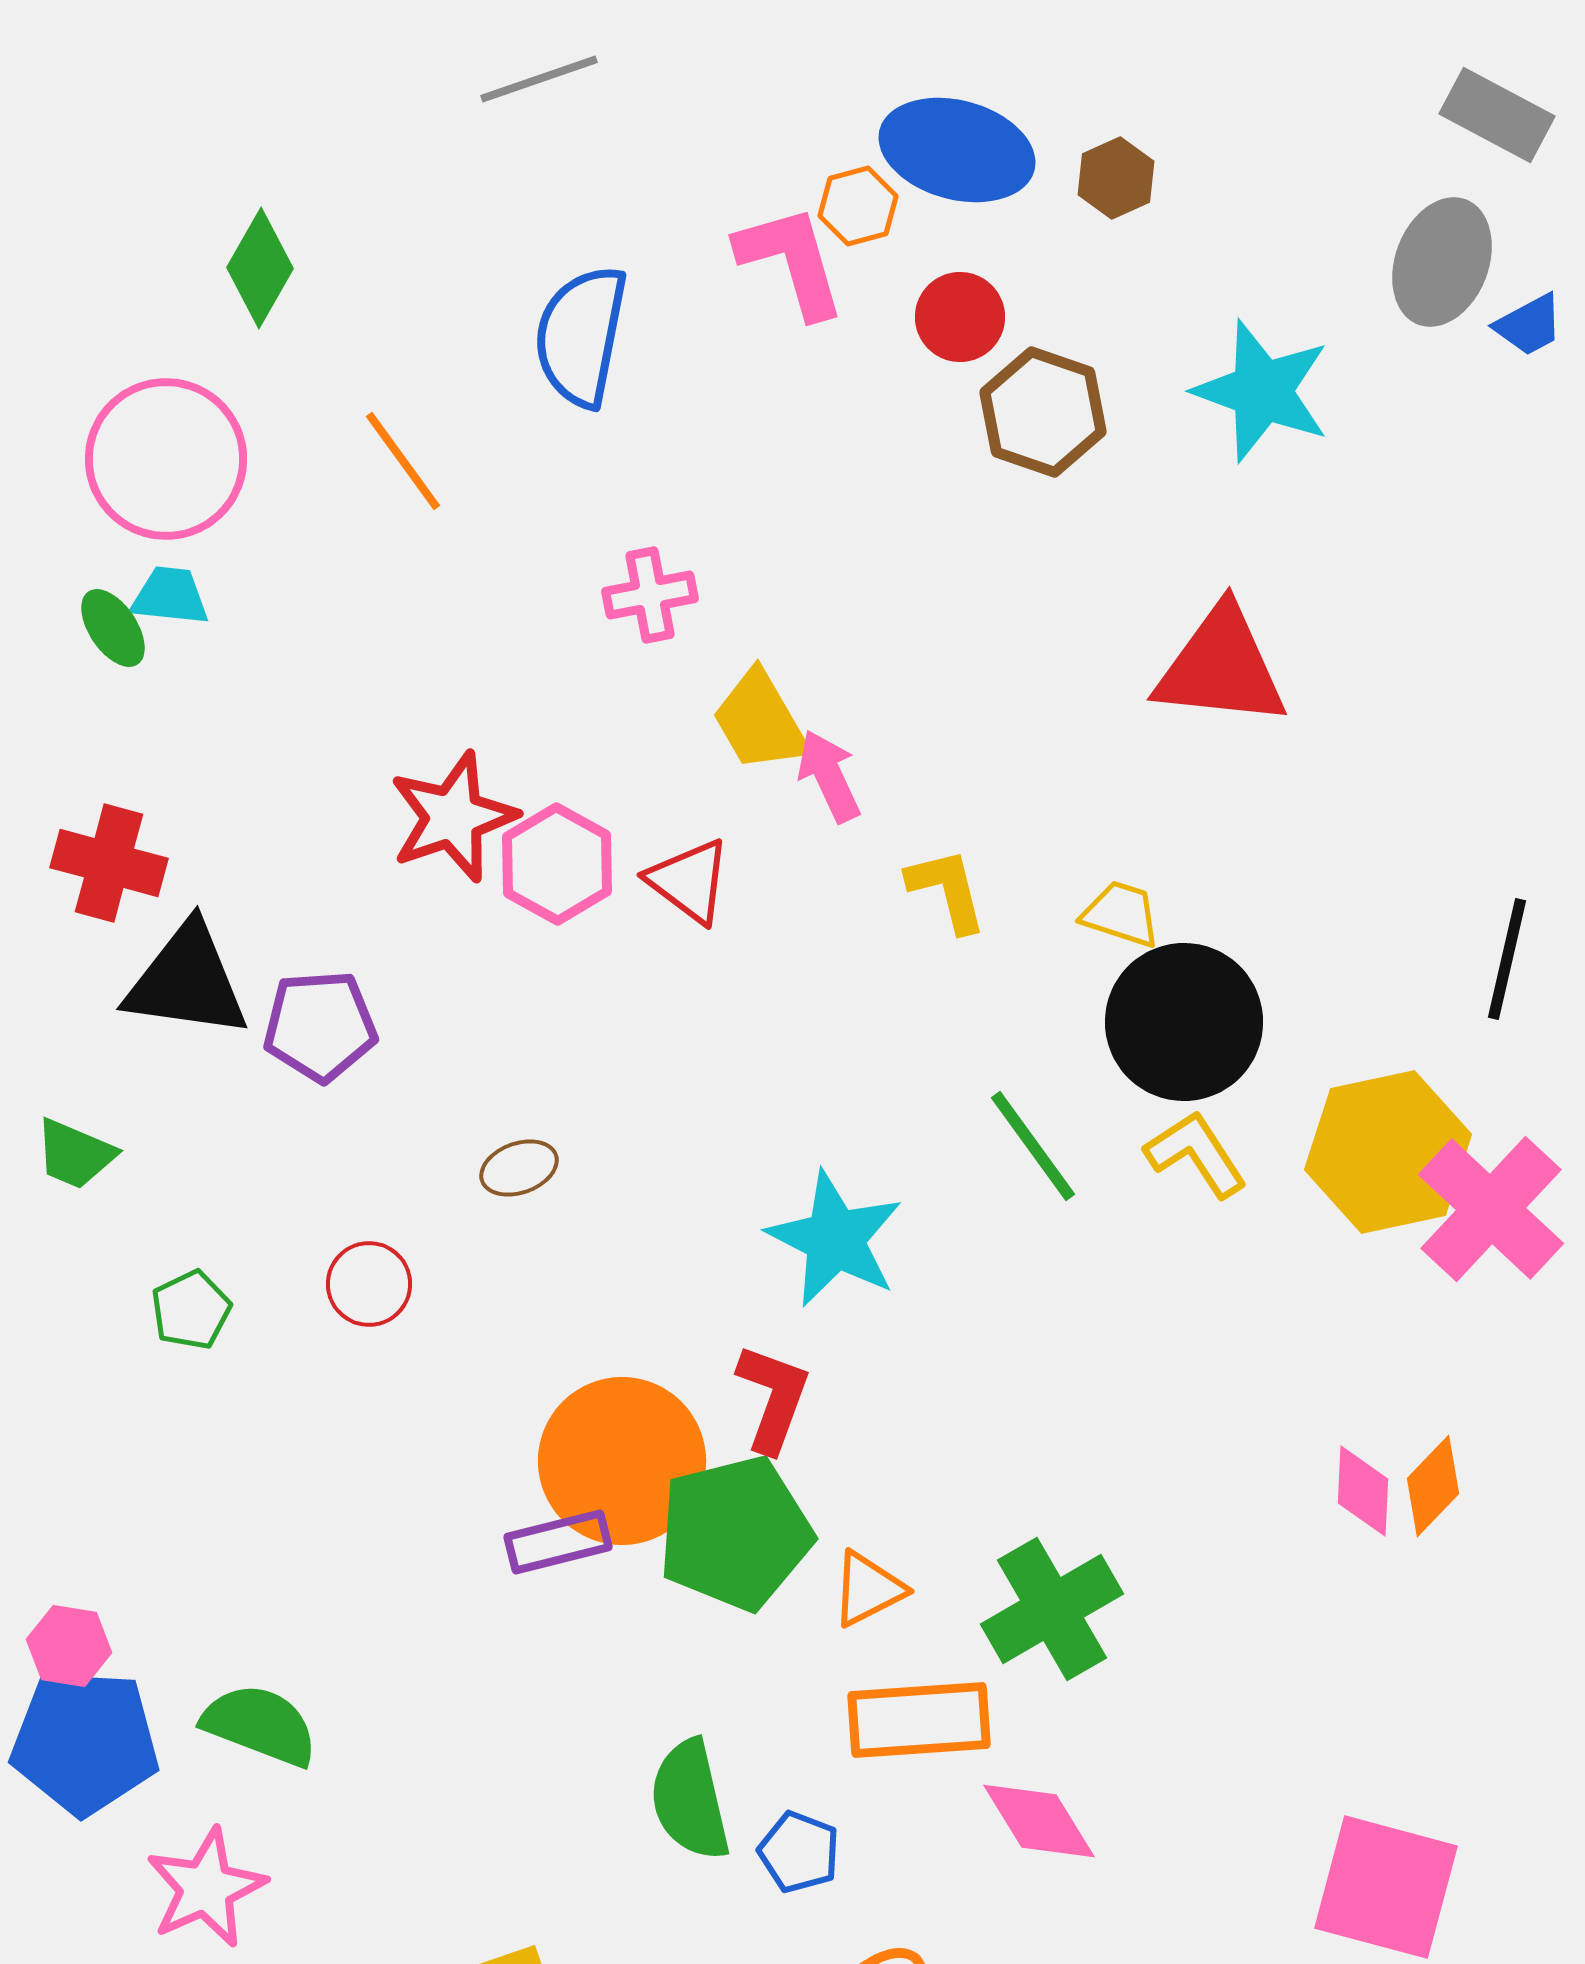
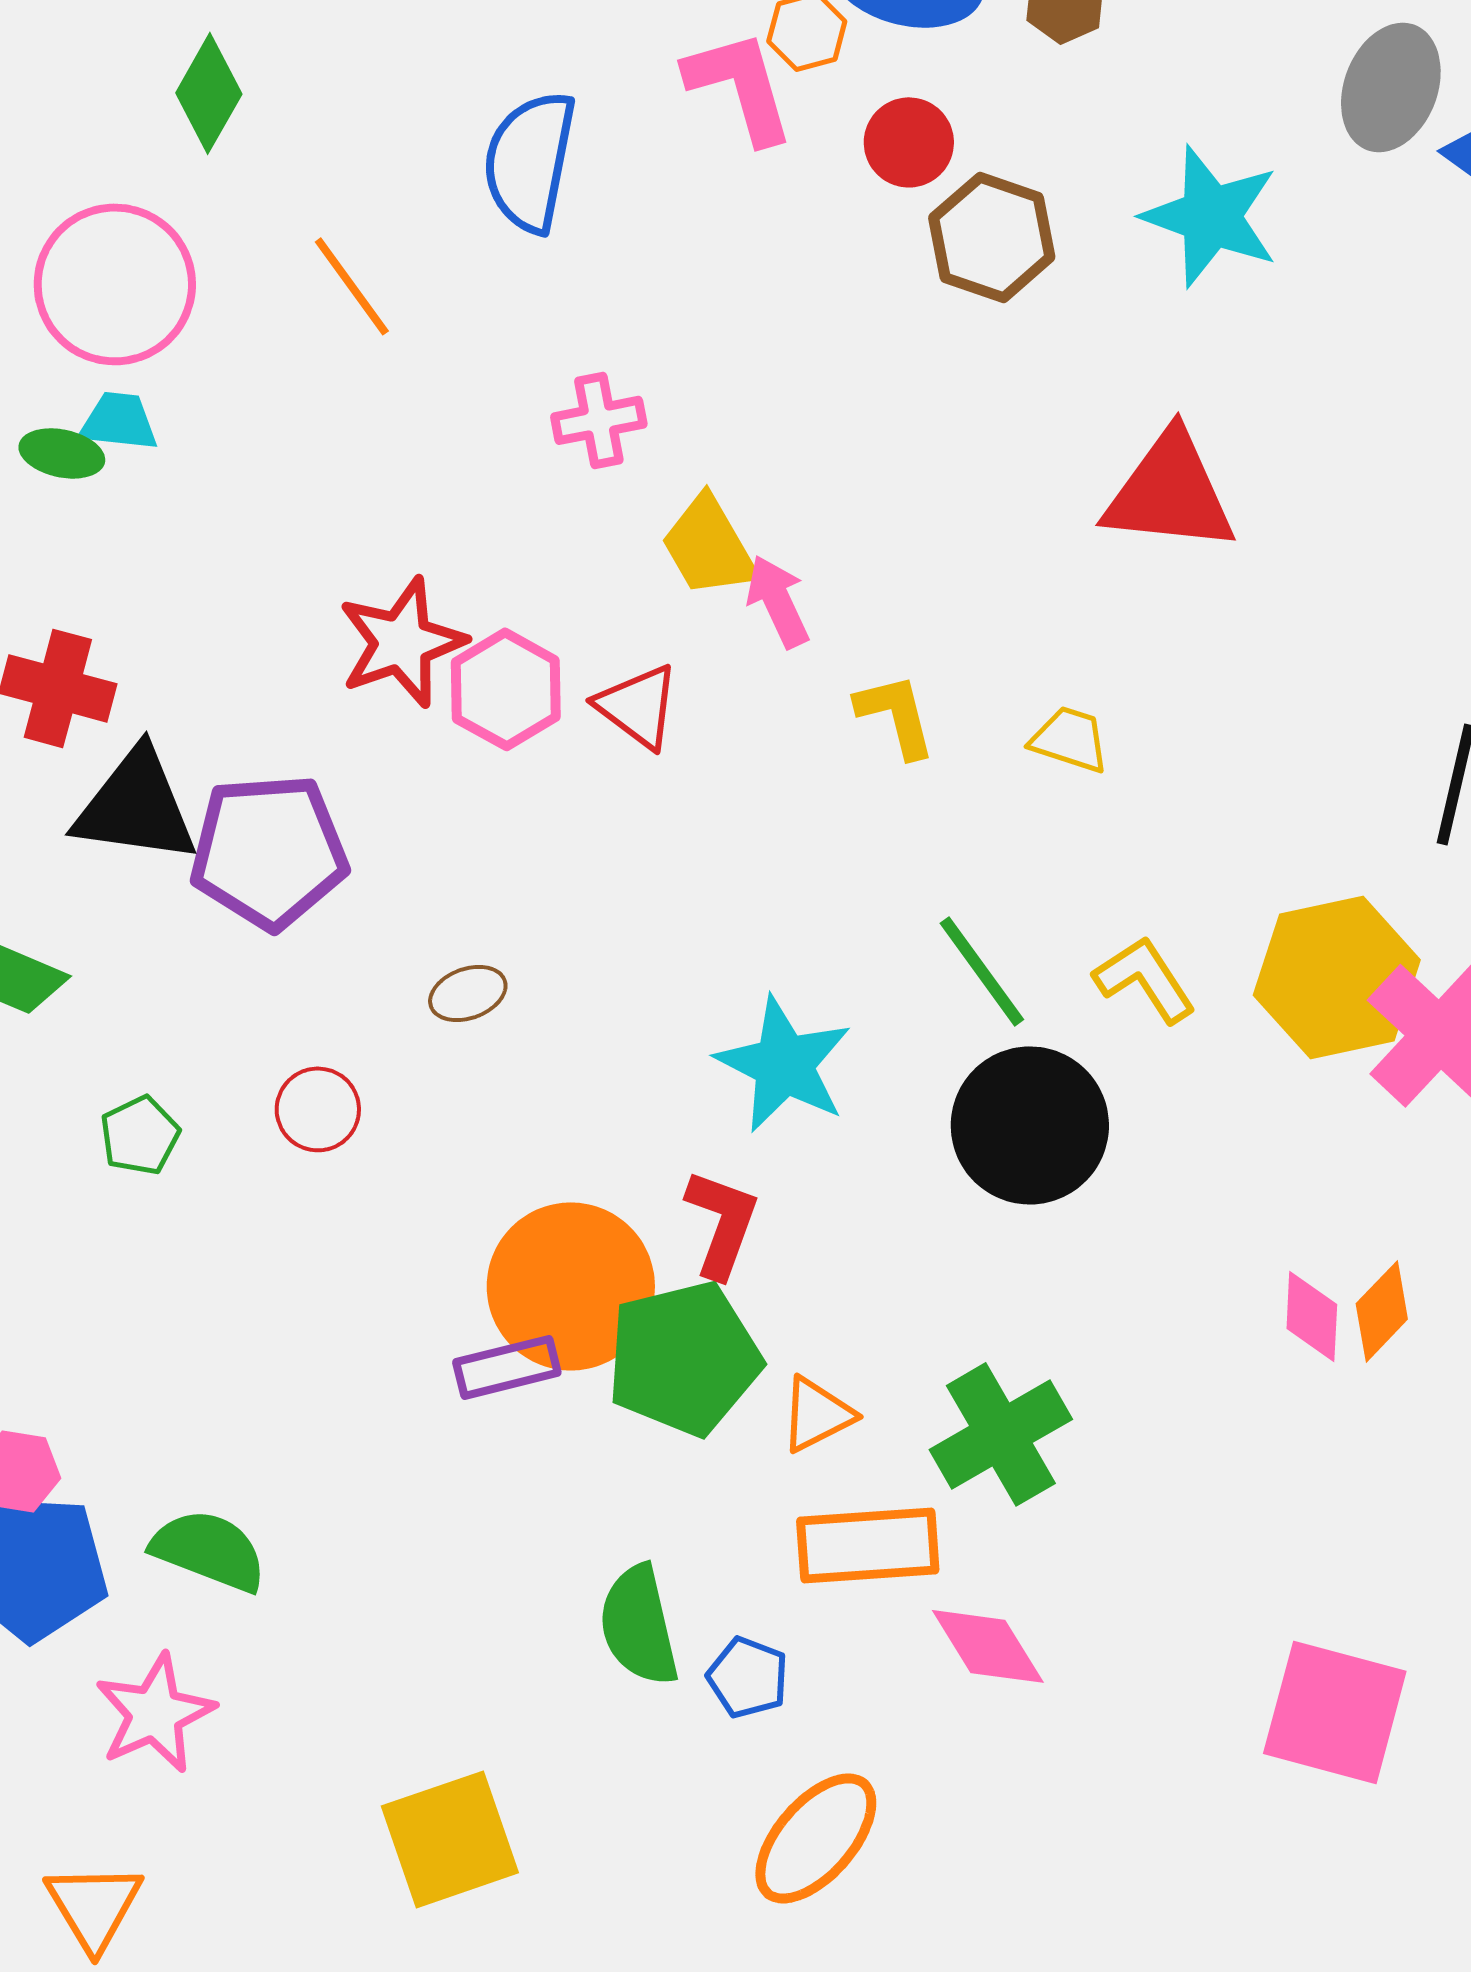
green ellipse: (113, 628) -> (62, 453), turned -44
black circle: (1184, 1022) -> (1030, 1125), moved
purple pentagon: (320, 1026) -> (269, 851), size x1.4

